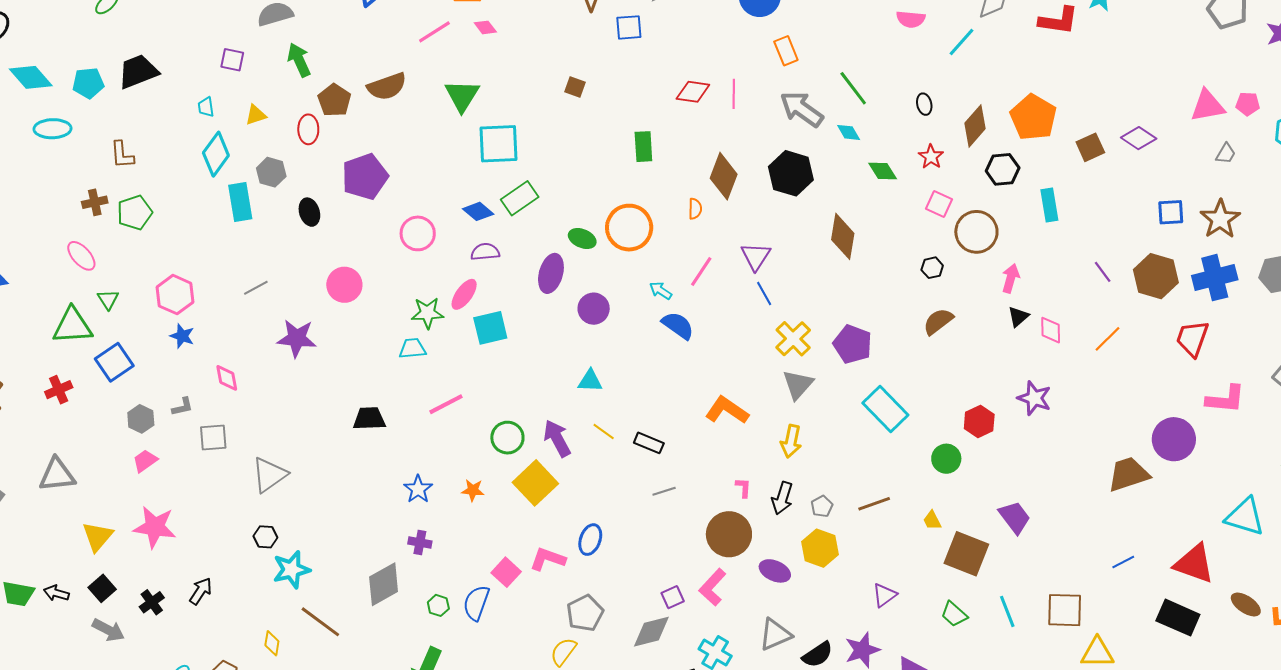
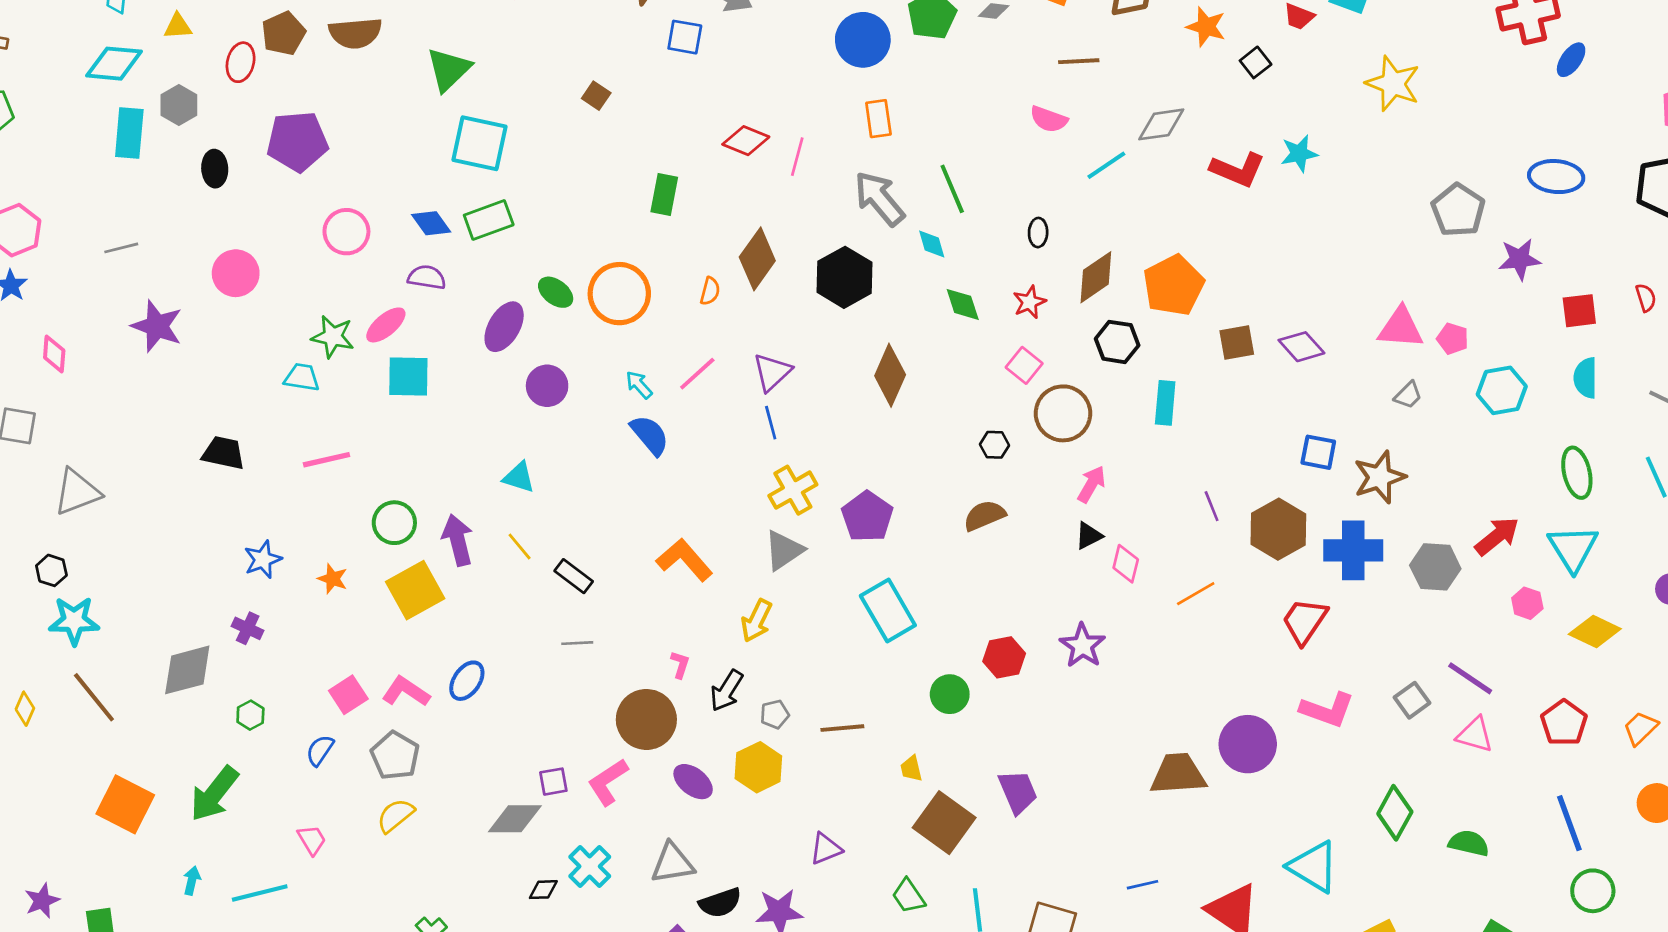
cyan diamond: (216, 154) -> (114, 64), turned 45
blue semicircle: (476, 603) -> (320, 750), moved, size x0.7
gray pentagon: (585, 613) -> (395, 756), moved, turned -30

